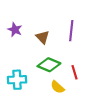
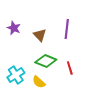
cyan cross: (17, 80) -> (16, 75), turned -30
yellow semicircle: (57, 87) -> (39, 82), moved

